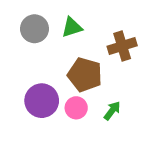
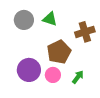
green triangle: (72, 27) -> (50, 19), turned 35
brown pentagon: (85, 75) -> (59, 52), turned 30

